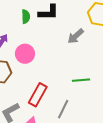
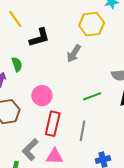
green semicircle: (26, 17) -> (17, 64), moved
pink circle: (25, 54) -> (42, 96), moved

